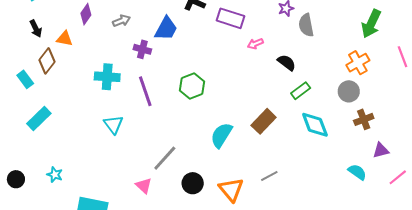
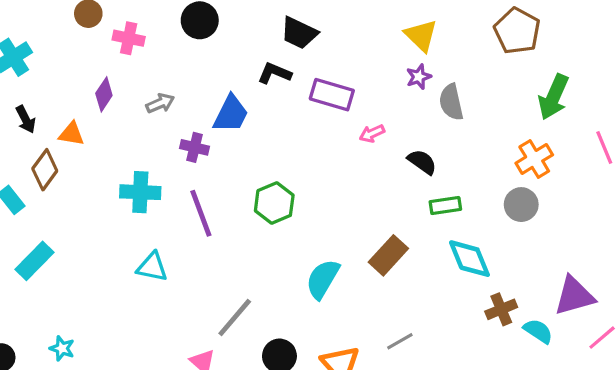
green rectangle: (301, 91) -> (445, 206), turned 30
brown cross: (364, 119) -> (501, 309), moved
cyan triangle: (113, 124) -> (152, 267), turned -40
purple triangle: (381, 150) -> (574, 296), size x1.6

